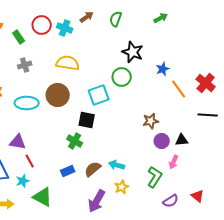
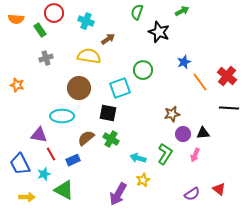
brown arrow: (87, 17) -> (108, 39), moved
red circle: (42, 25) -> (54, 13), moved
black star: (133, 52) -> (159, 32), moved
cyan ellipse: (27, 103) -> (62, 116), moved
green cross: (75, 141) -> (111, 139), moved
brown semicircle: (93, 169) -> (86, 138), moved
blue rectangle: (68, 171) -> (73, 160), moved
green L-shape: (155, 177) -> (165, 154), moved

